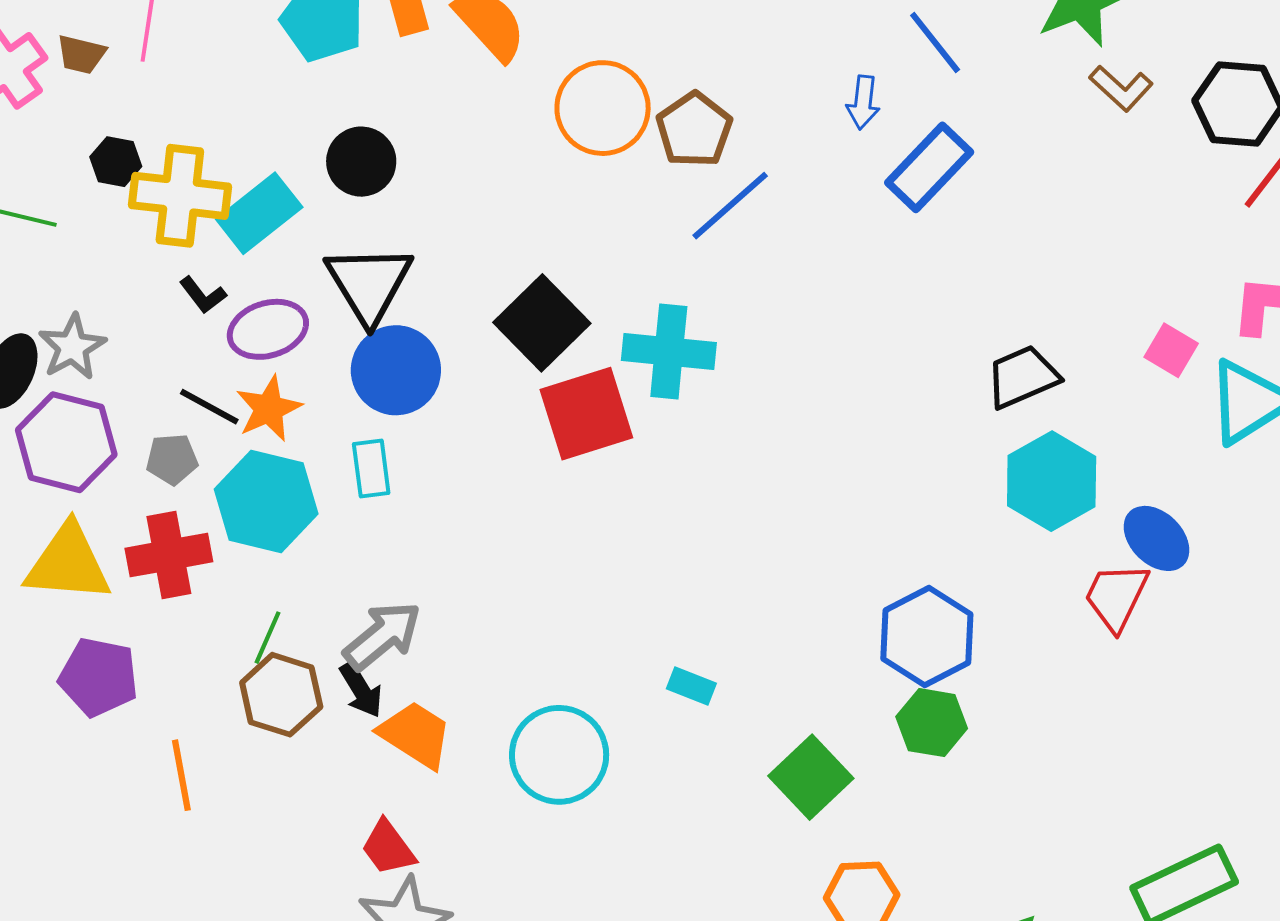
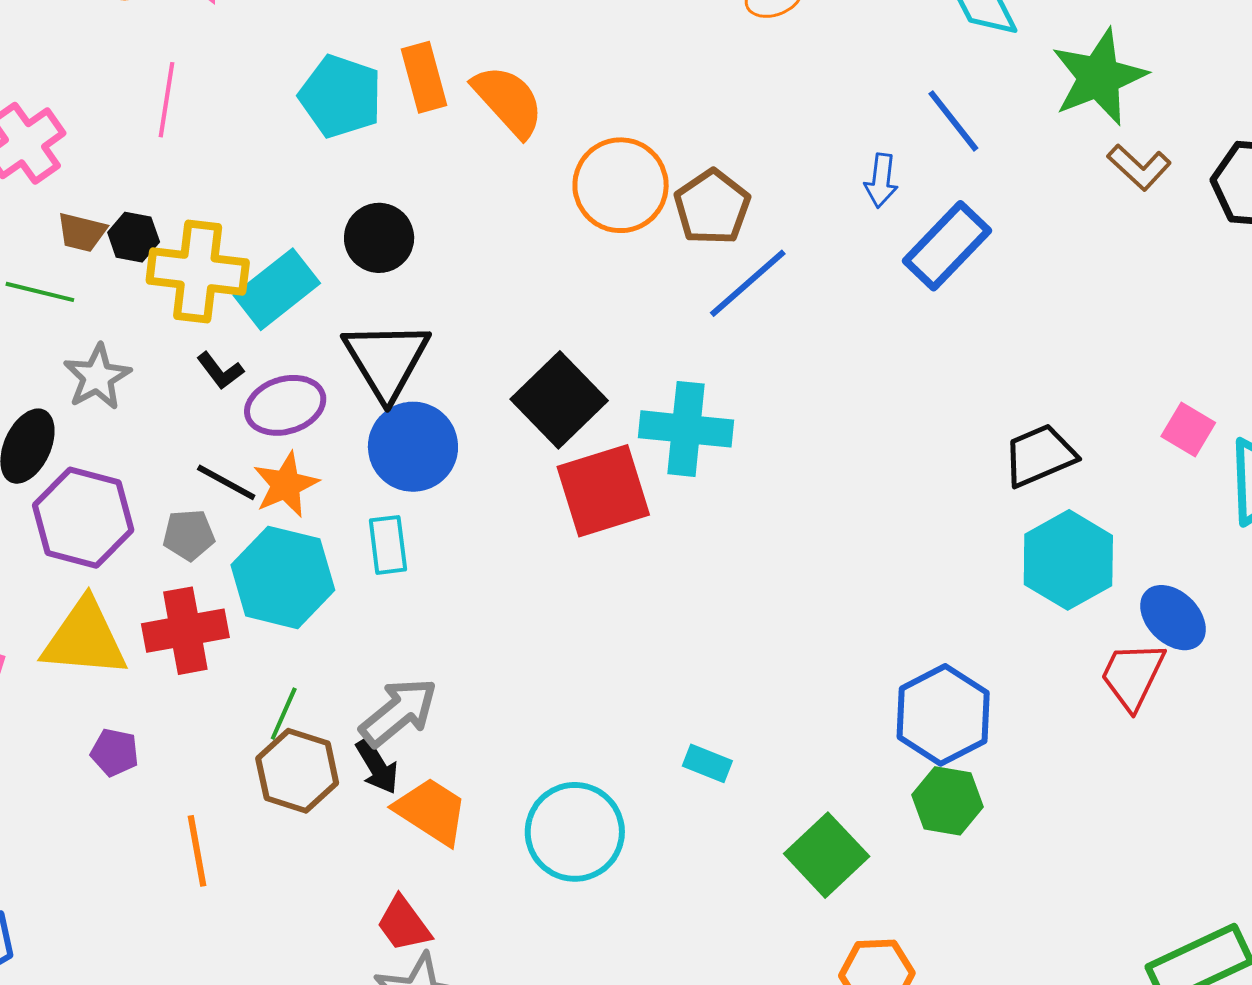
brown trapezoid: (81, 54) -> (82, 232), moved
gray star: (72, 347) -> (97, 377), moved
purple pentagon: (99, 677) -> (115, 752), size x0.6

